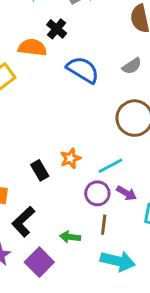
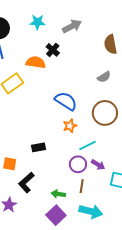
blue semicircle: (83, 70) -> (66, 101), moved
orange star: (70, 158) -> (70, 126), moved
black rectangle: (40, 170) -> (38, 147), turned -72
purple square: (39, 262) -> (56, 215), moved

